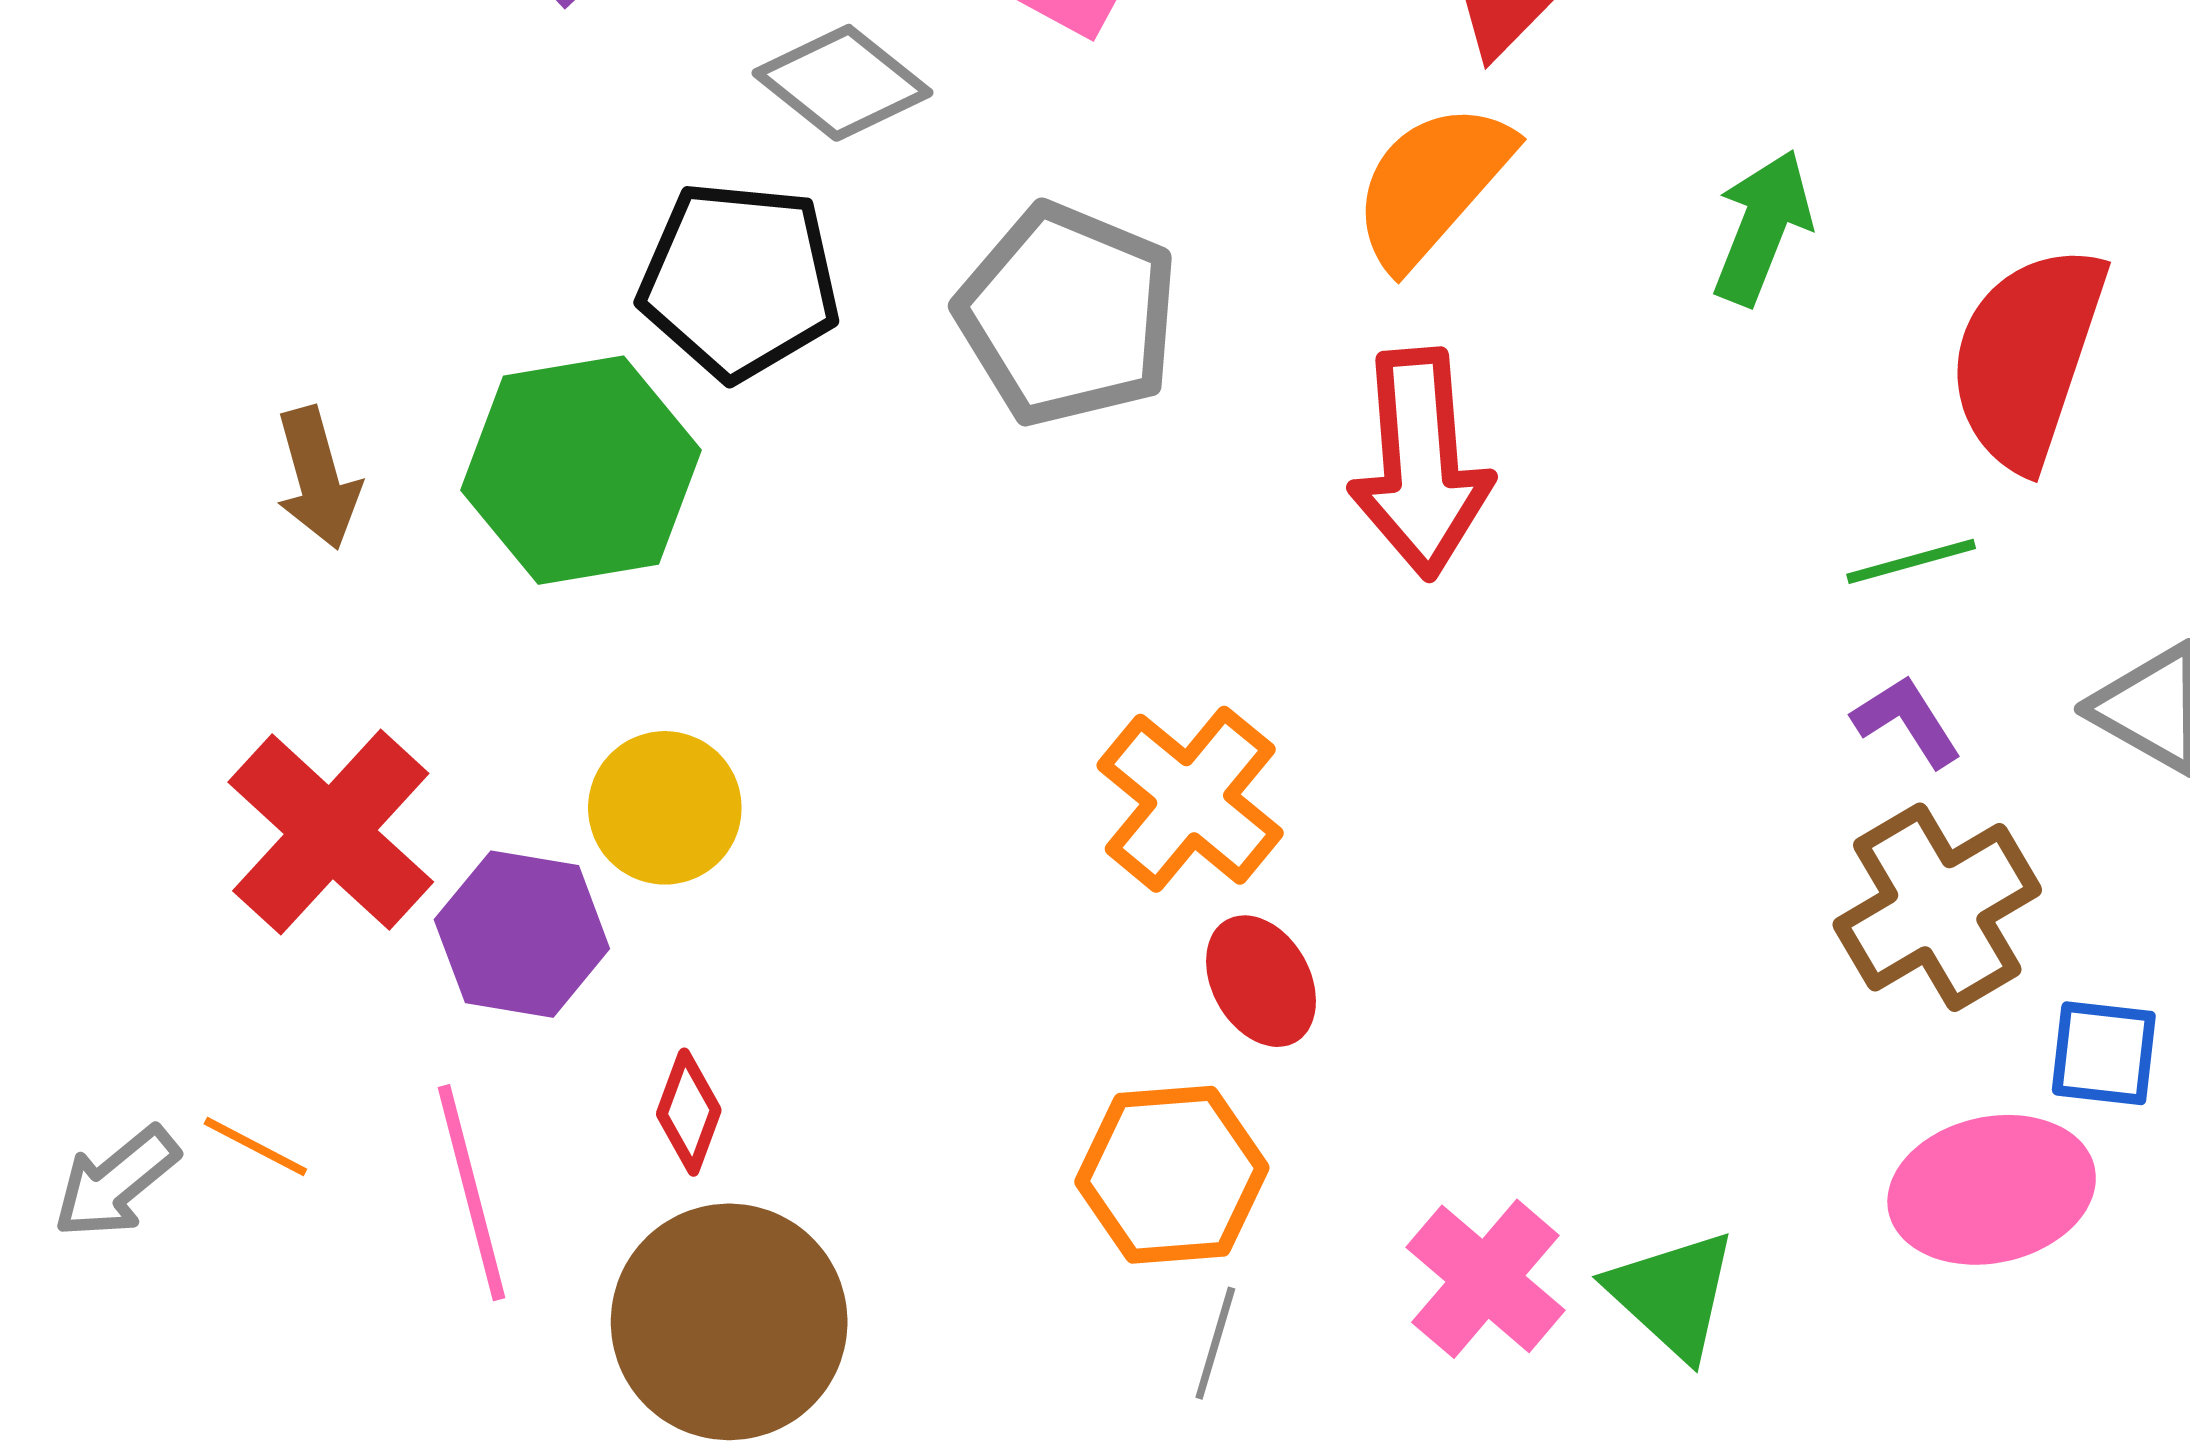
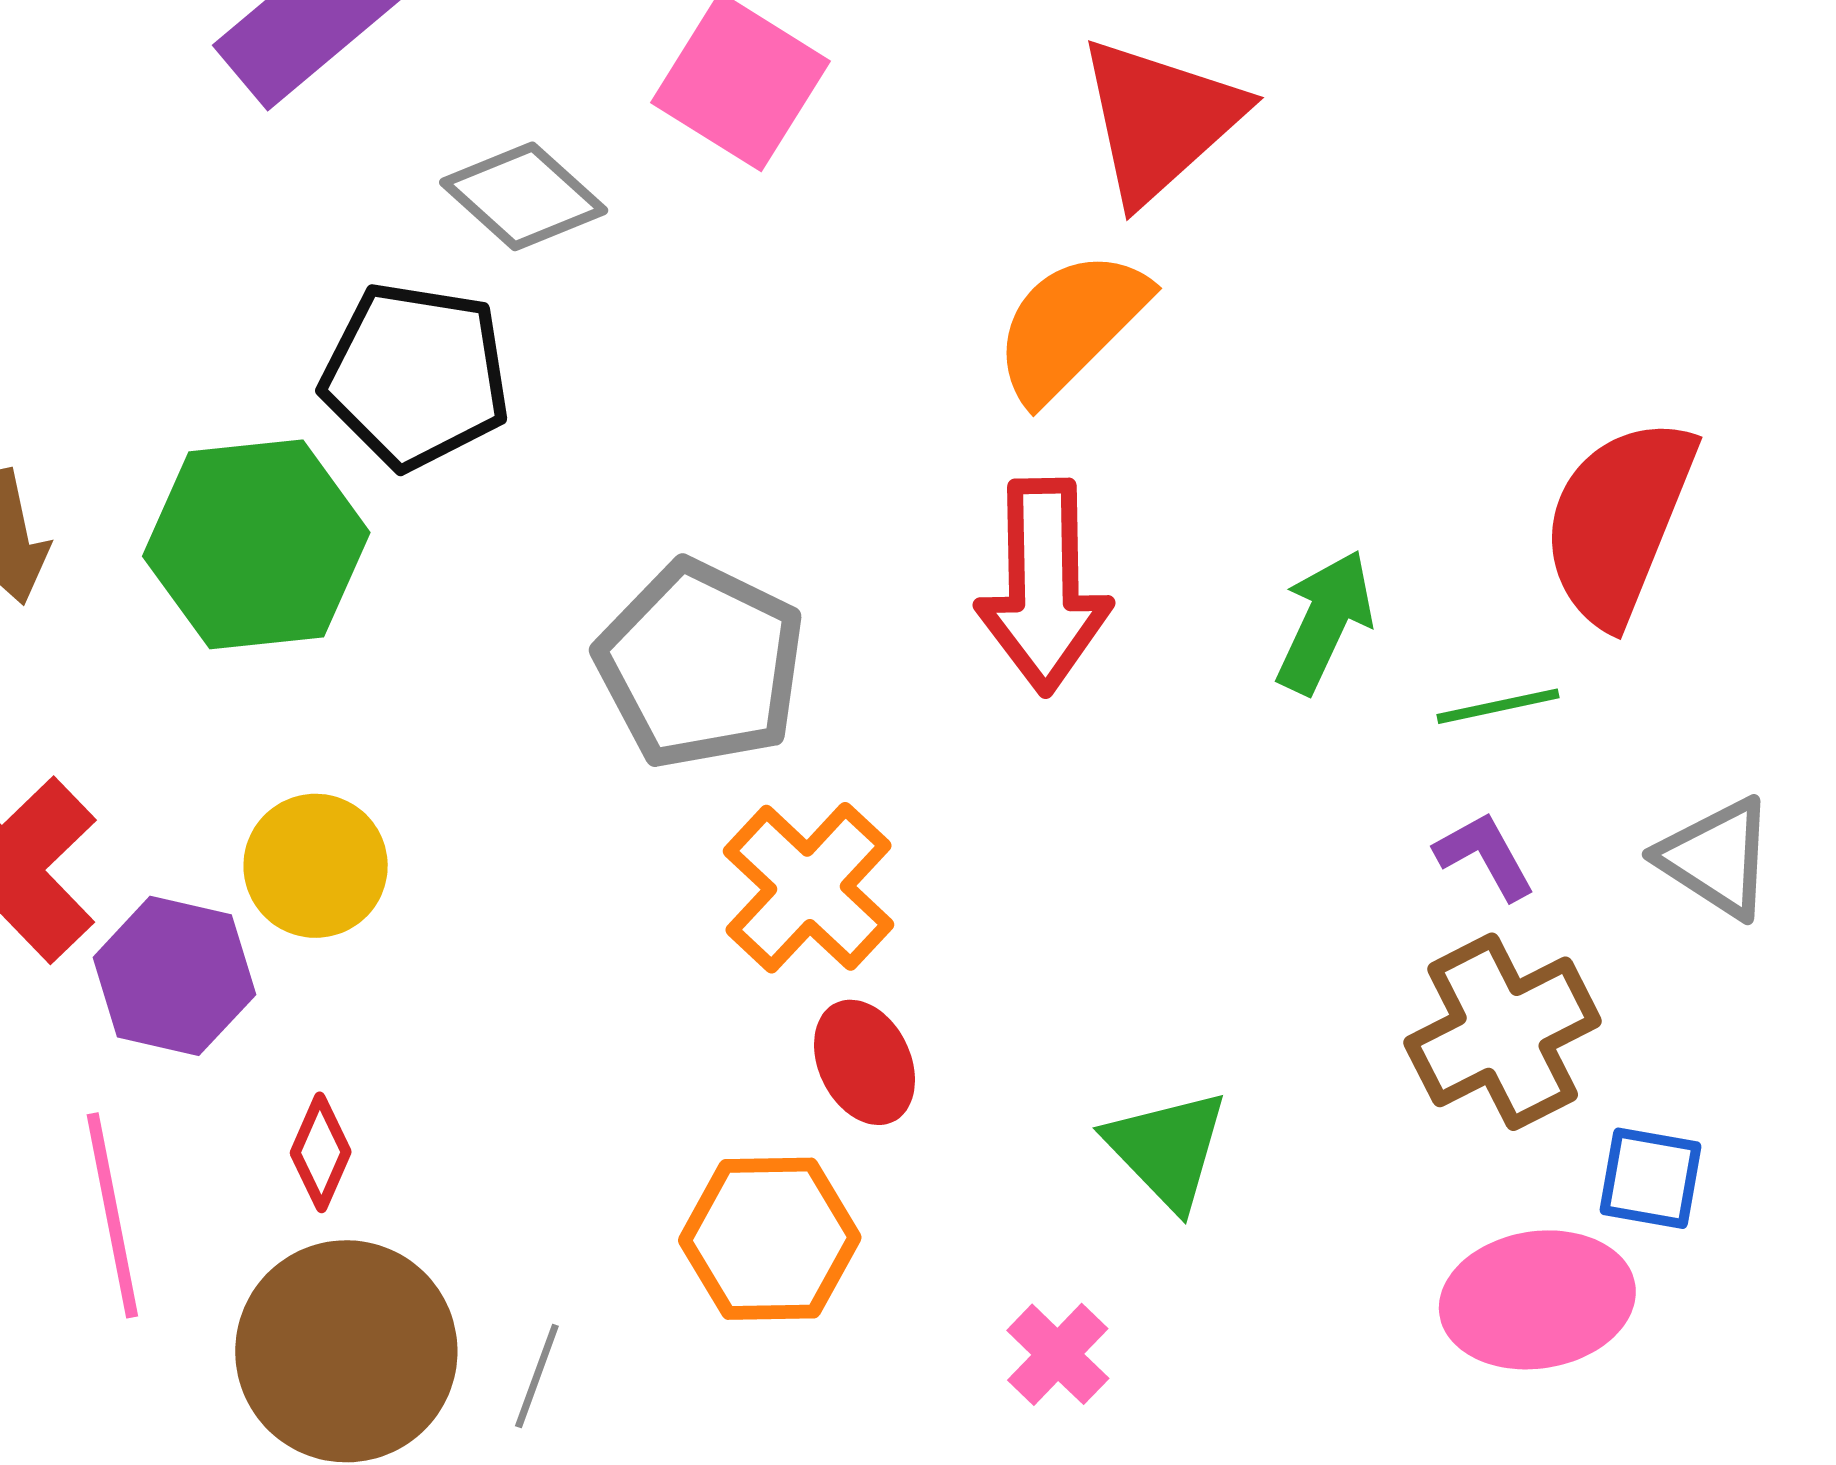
green arrow: (1762, 227) -> (1325, 622), moved
gray pentagon: (1068, 315) -> (701, 665), moved
pink cross: (1485, 1279) -> (1058, 1354), size x0.7
green triangle: (1672, 1294) -> (1167, 1149), moved
gray line: (1215, 1343) -> (537, 1376), moved

